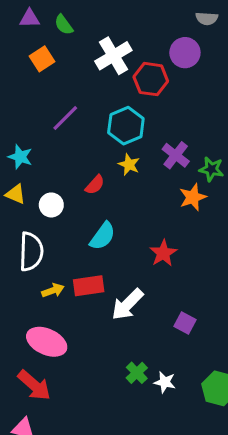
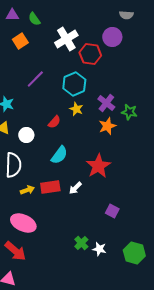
orange star: (193, 197) -> (107, 126), moved
red star: (163, 253) -> (98, 166), size x1.4
white arrow: (127, 304) -> (75, 188), moved, size x0.6

